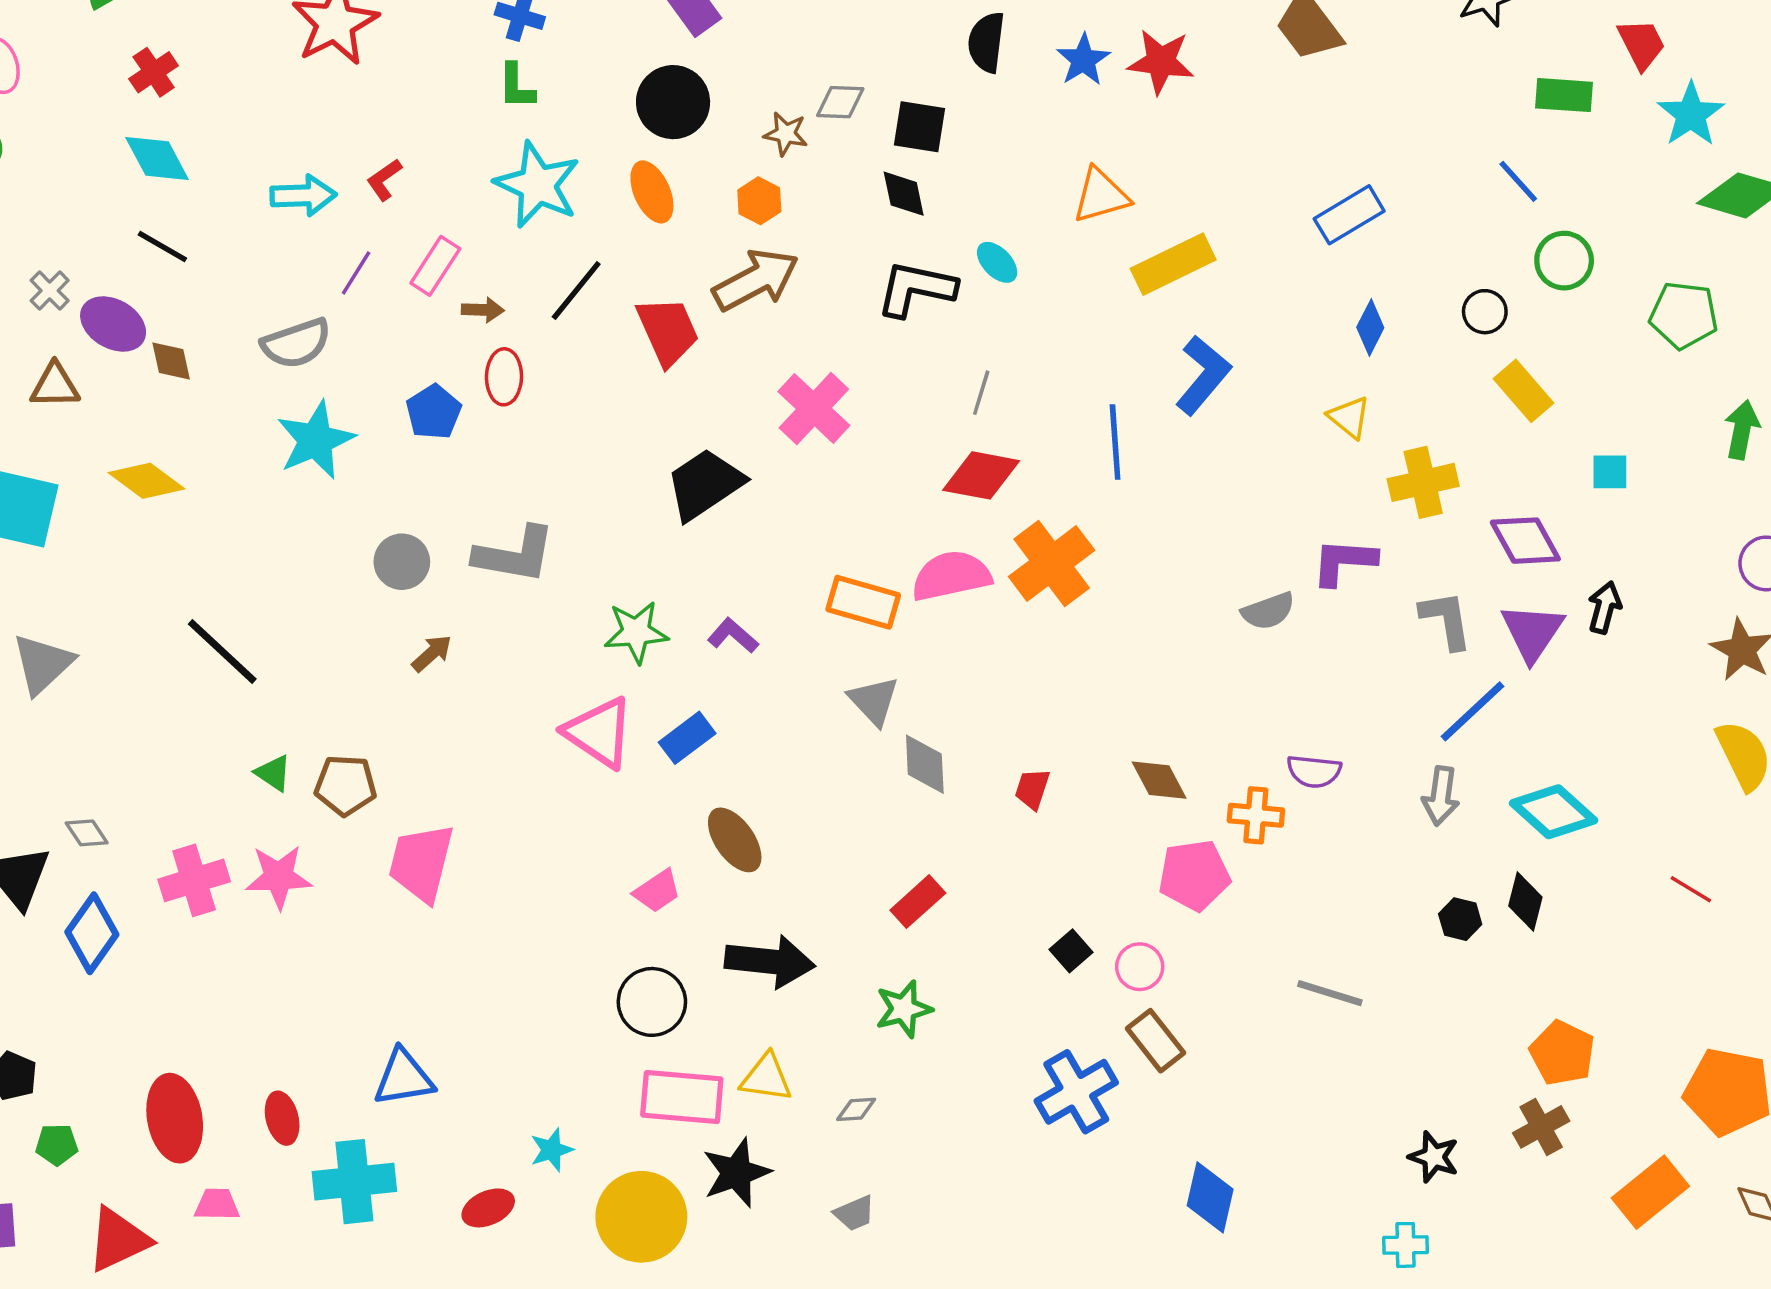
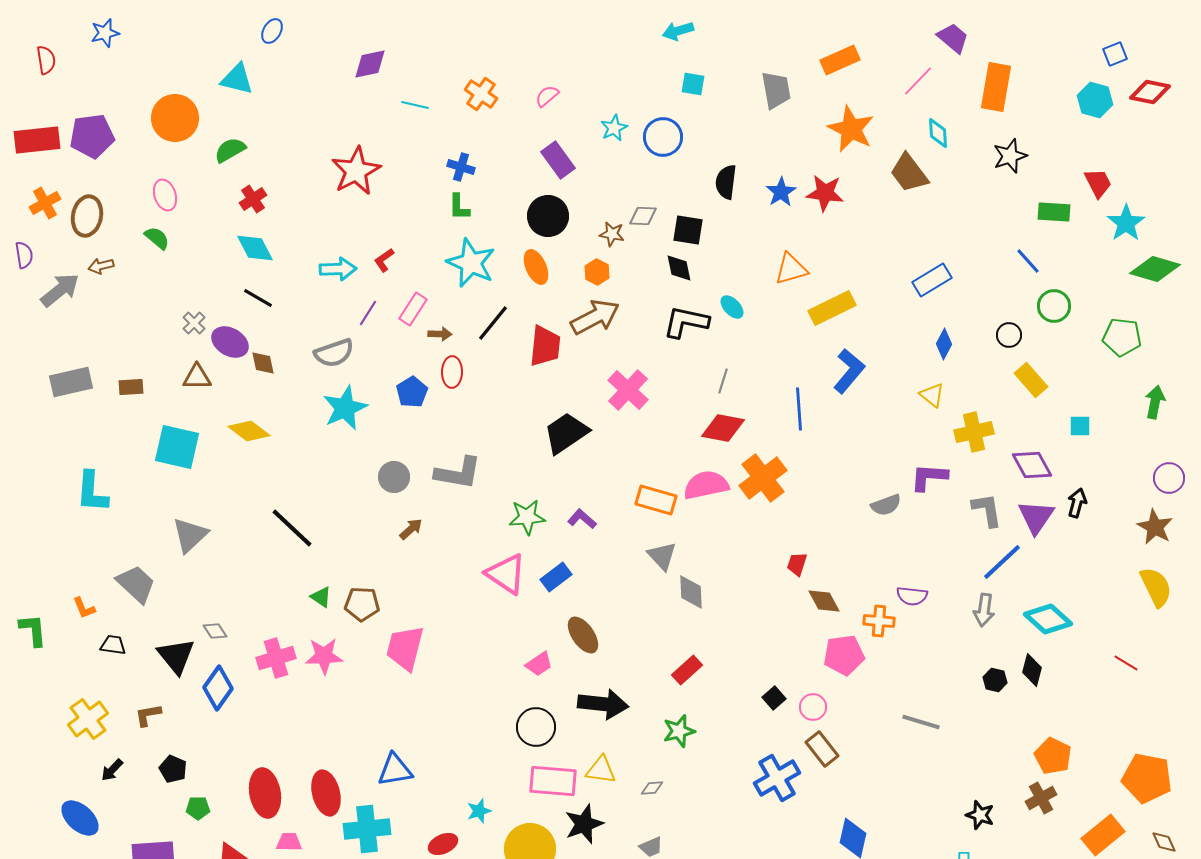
red trapezoid: (668, 331) -> (545, 346), turned 30
red trapezoid: (1032, 789) -> (797, 564), moved
red ellipse: (282, 1118) -> (326, 793), size x1.5

